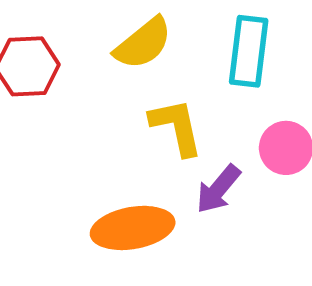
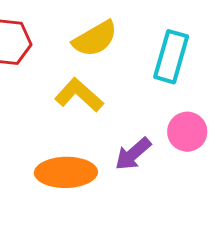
yellow L-shape: (176, 127) -> (79, 95), moved, turned -45

